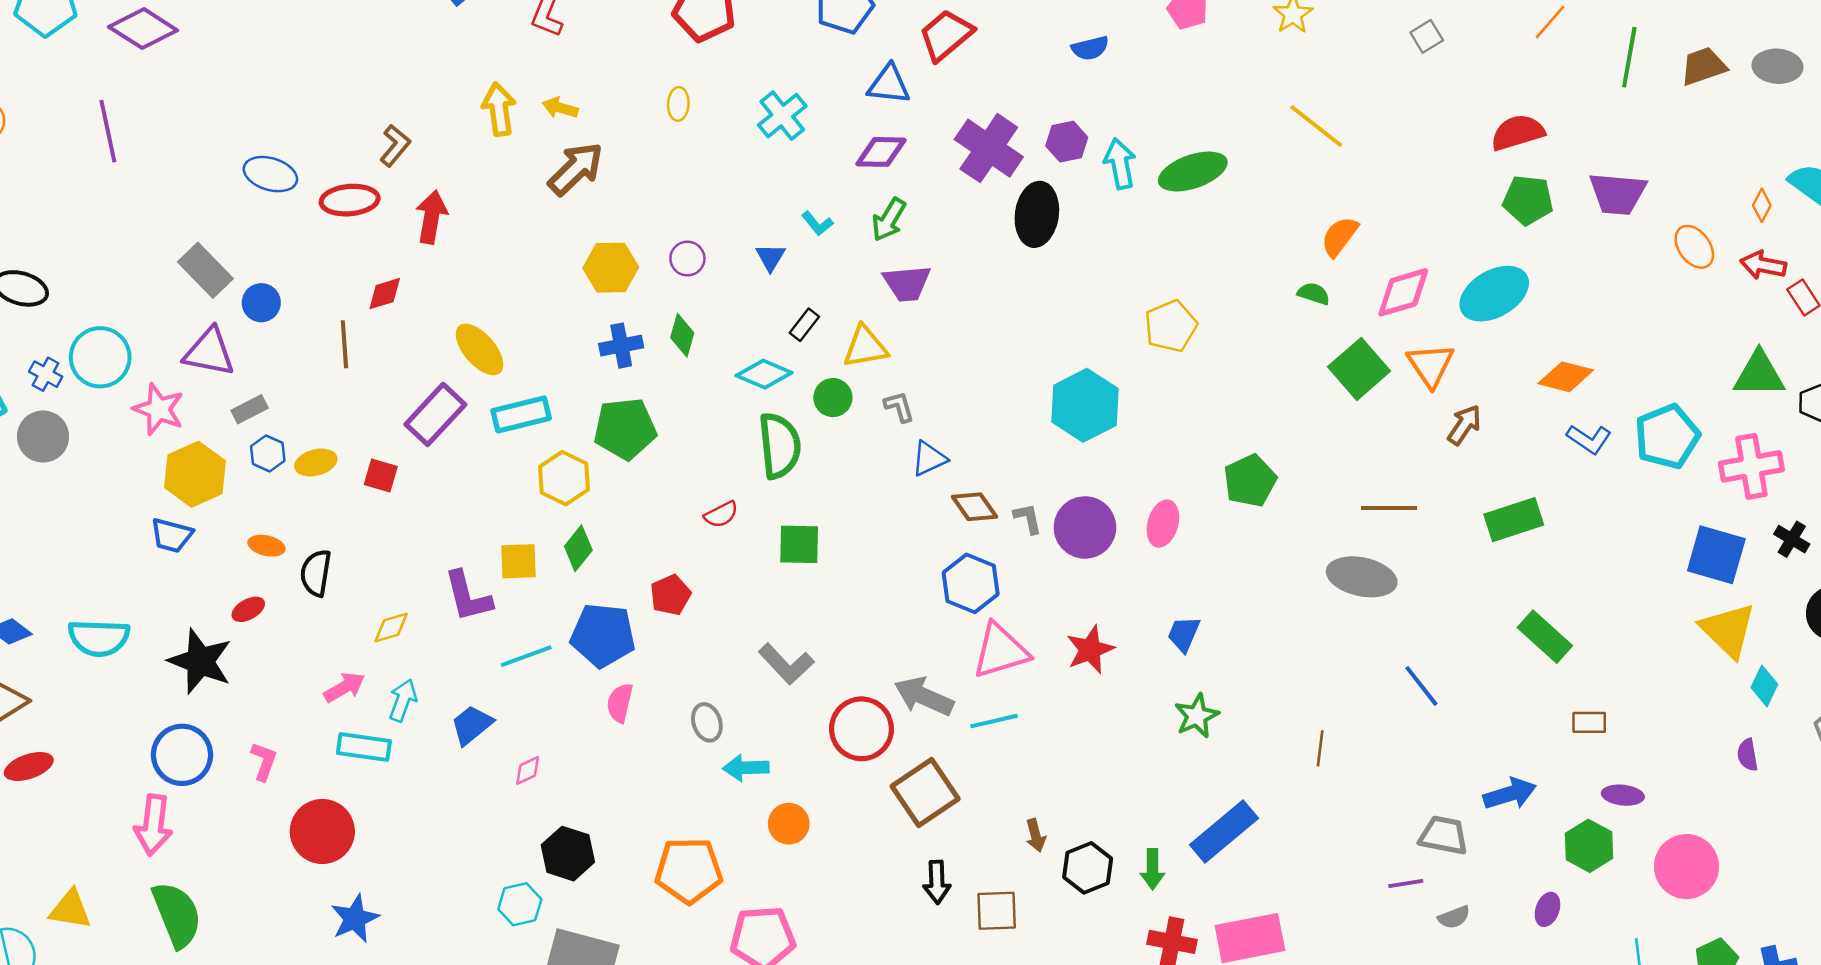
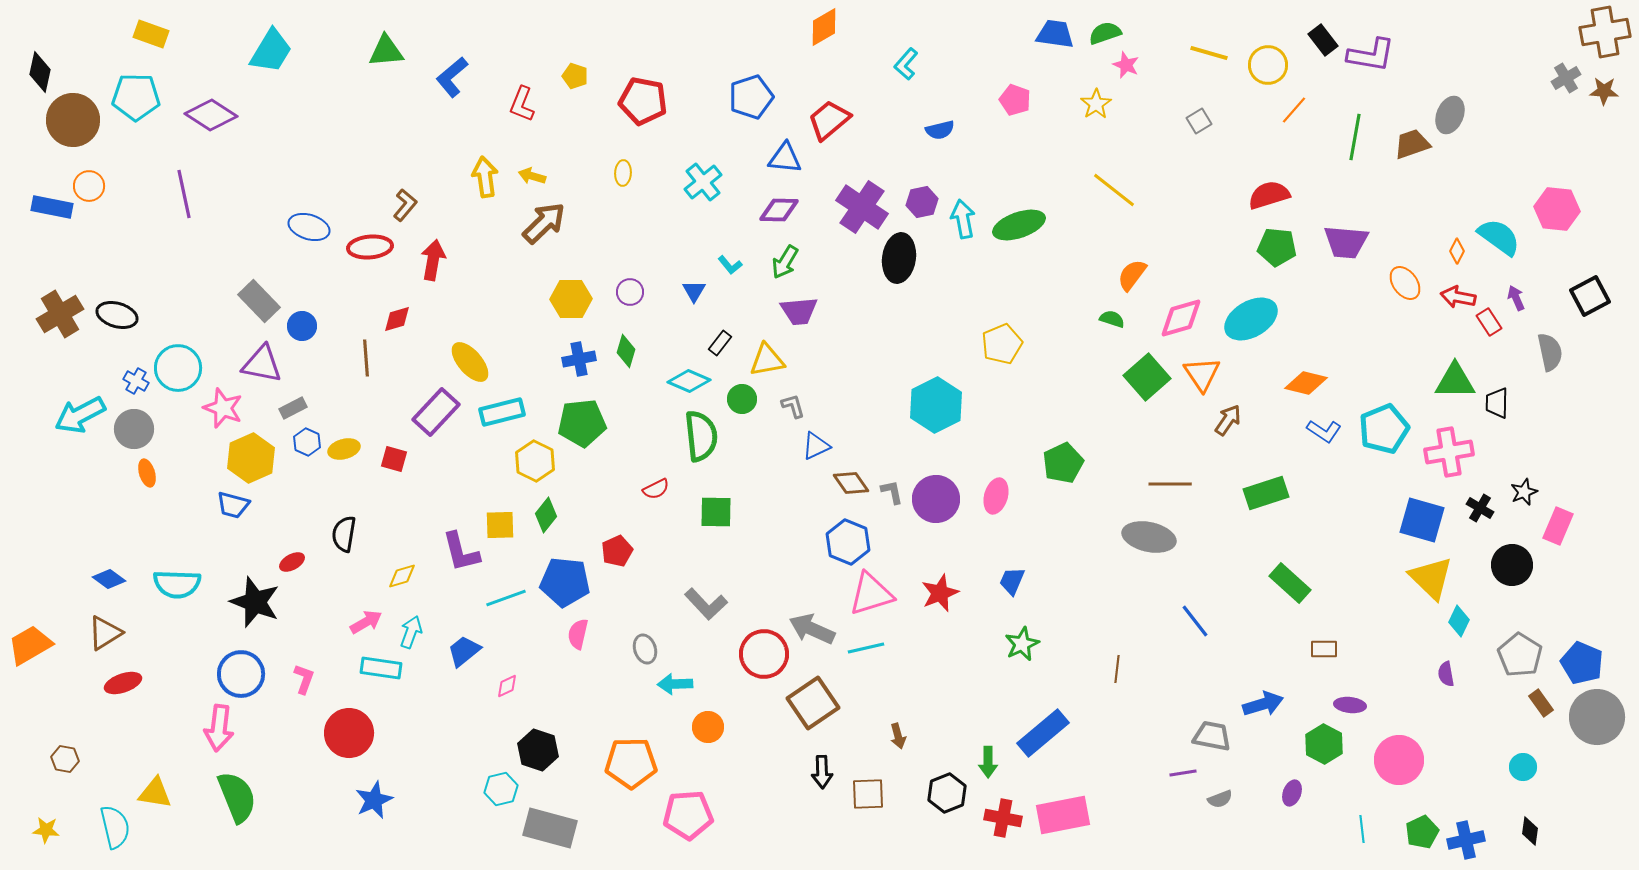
gray ellipse: (1777, 66) -> (1450, 115), moved, turned -72
orange ellipse: (266, 546) -> (147, 473), moved, turned 60
black hexagon: (1088, 868) -> (947, 793), moved

